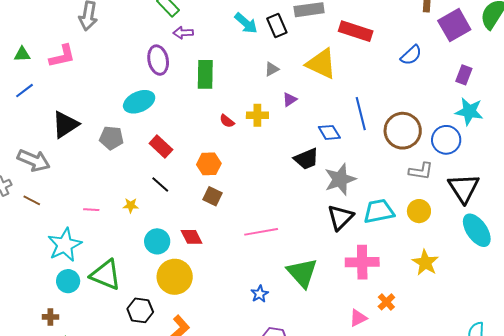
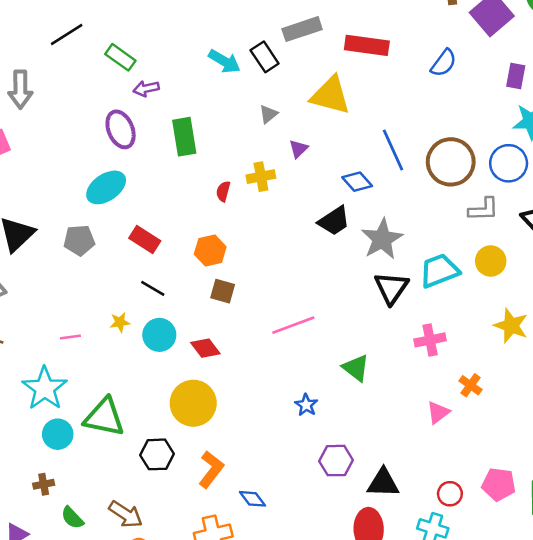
red semicircle: (227, 121) -> (223, 191), turned 77
cyan circle: (157, 241) -> (159, 335), moved
pink cross: (362, 262) -> (430, 340), size x0.7
green triangle: (302, 273) -> (356, 368), size x0.7

